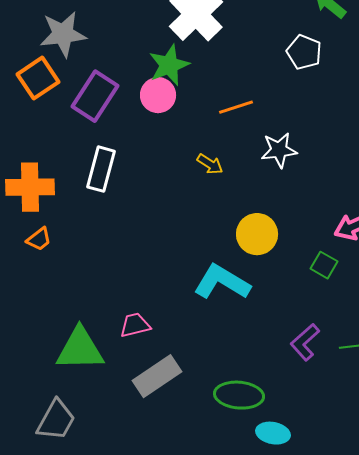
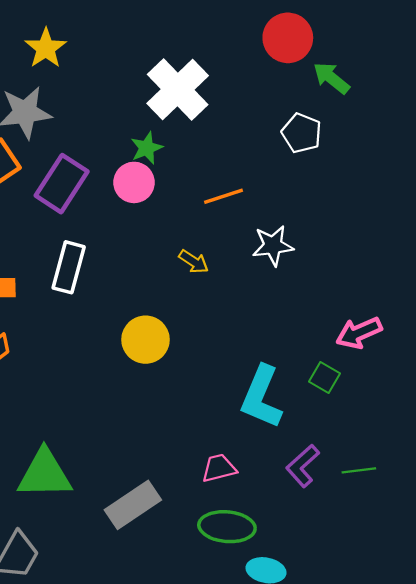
green star: (169, 65) -> (147, 148), size x0.7
yellow circle: (257, 234) -> (146, 340), moved
cyan L-shape: (222, 282) -> (261, 397), moved, turned -98
pink trapezoid: (135, 325) -> (219, 468), moved

